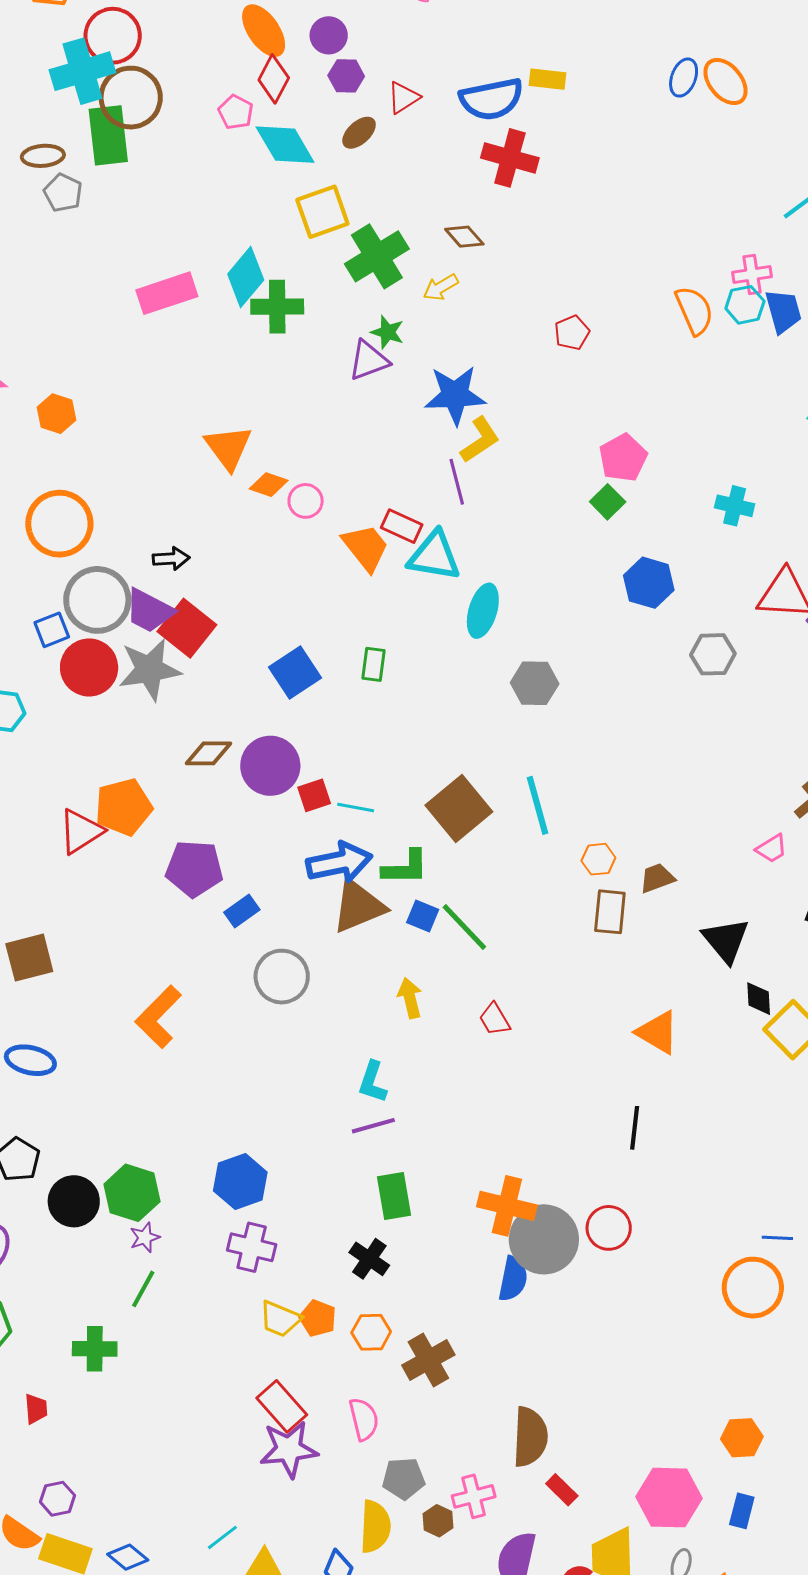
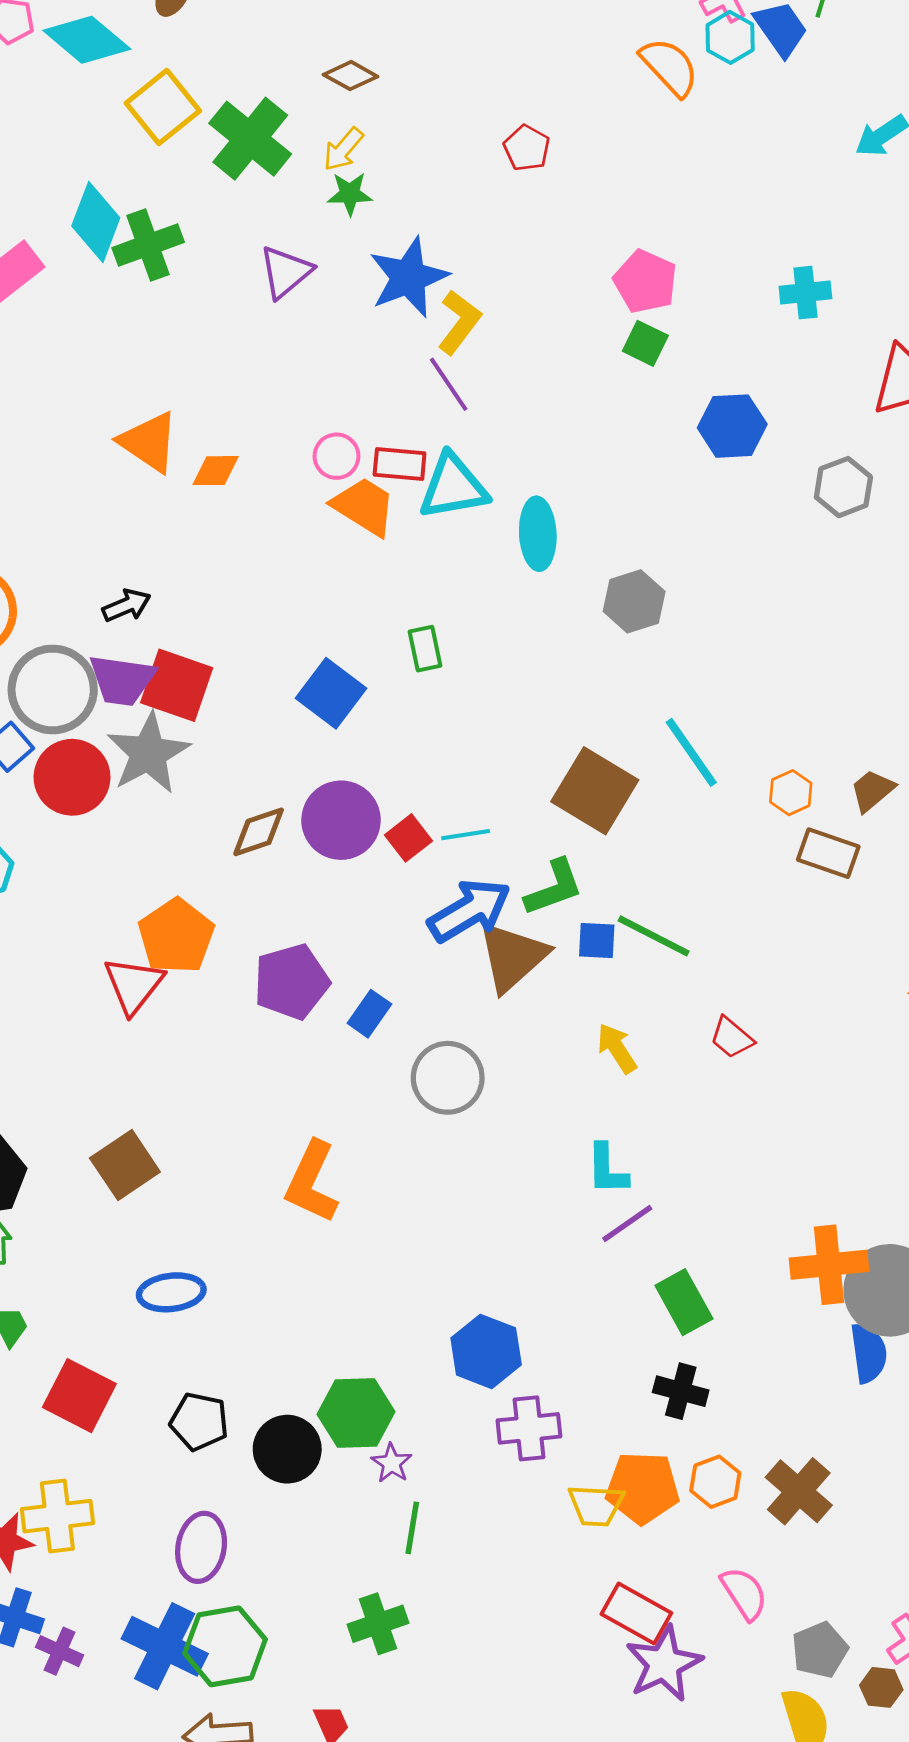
green star: (387, 332) -> (350, 194), moved
pink circle: (306, 501) -> (336, 456), moved
brown rectangle: (610, 912) -> (828, 853), turned -57
orange pentagon: (318, 1318) -> (643, 1488), size x1.5

